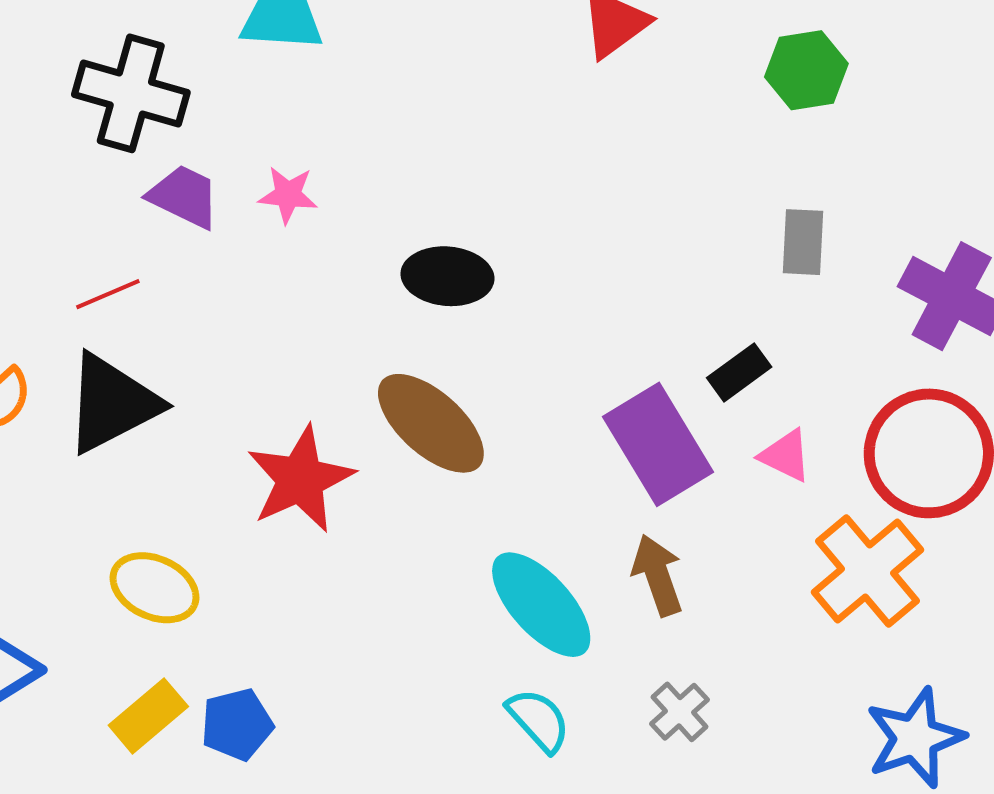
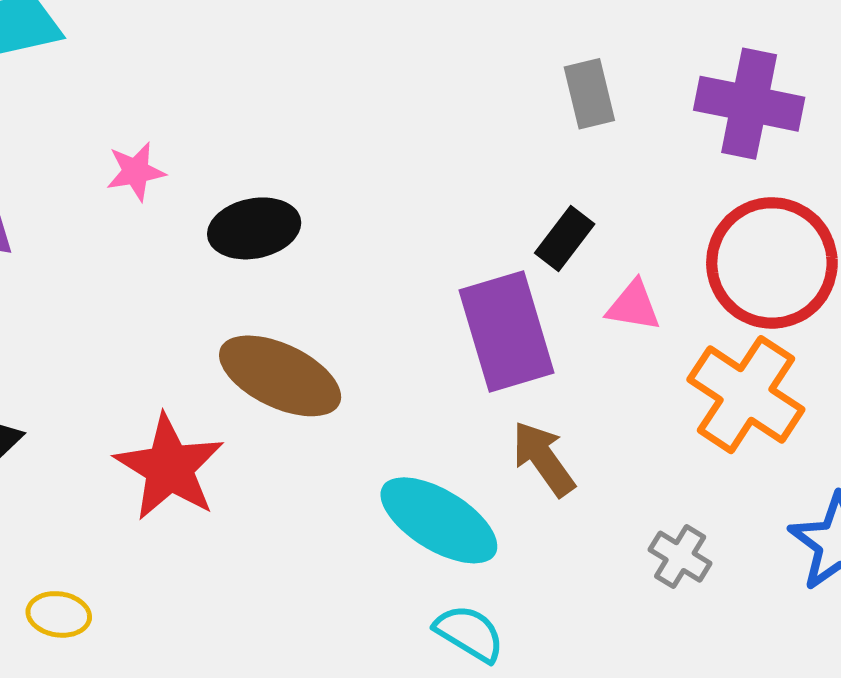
pink star: (288, 195) -> (136, 172), moved
purple rectangle: (658, 444) -> (506, 331), turned 31
yellow ellipse: (154, 588) -> (59, 614), size x0.7
gray cross: (680, 712) -> (680, 557), moved

